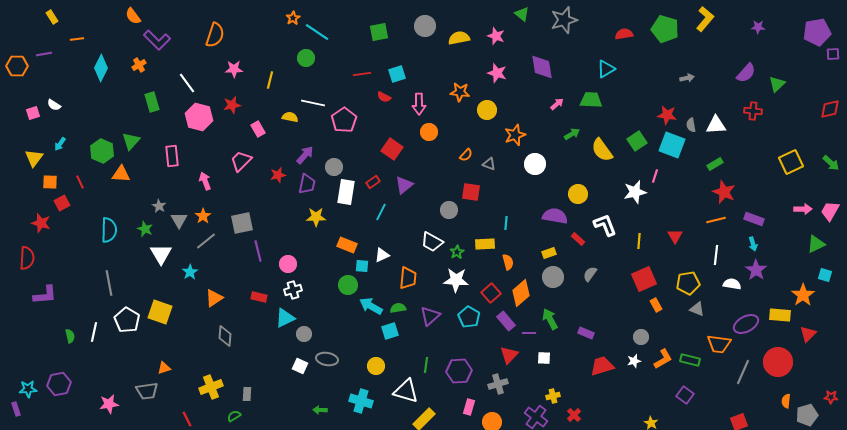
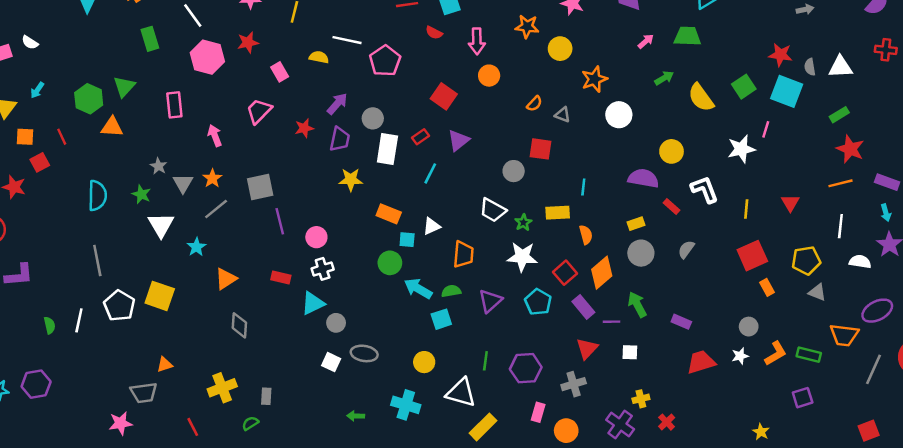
purple square: (685, 395) -> (803, 398), turned 36
pink star: (109, 404) -> (121, 423), moved

